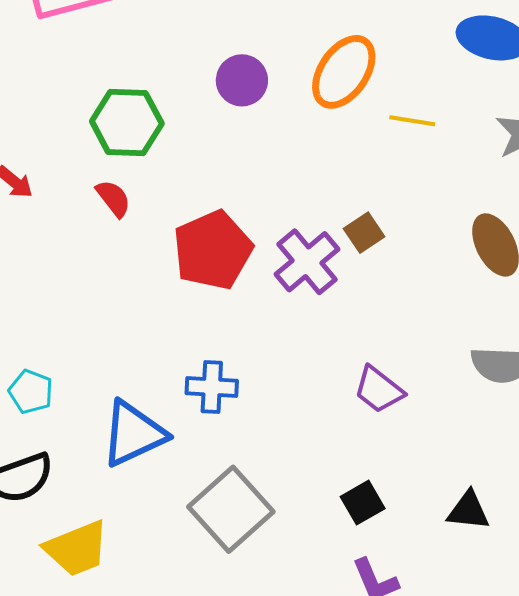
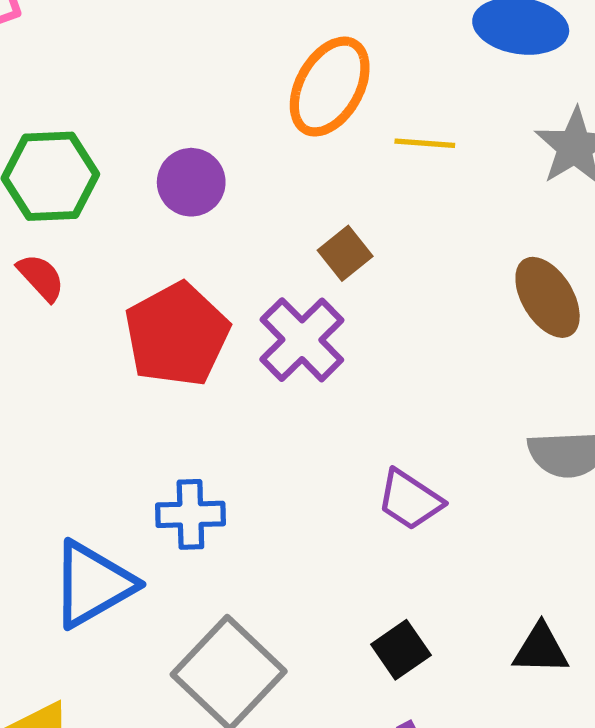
purple circle: (242, 80) -> (191, 182), moved
brown square: (364, 233) -> (345, 253), moved

